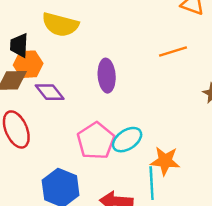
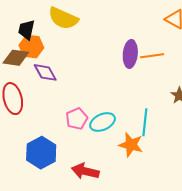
purple ellipse: (107, 76) -> (130, 54), moved
pink pentagon: (96, 141) -> (77, 119), size x0.7
cyan line: (152, 183) -> (145, 122), moved

